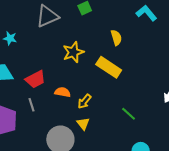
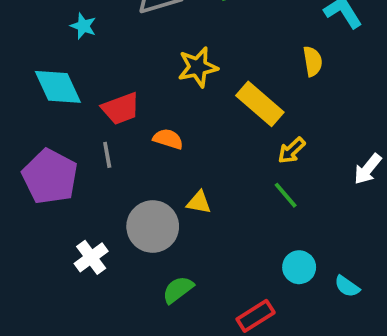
yellow semicircle: (116, 38) -> (313, 61), moved
yellow arrow: (84, 101) -> (291, 150), moved
yellow triangle: (83, 124) -> (199, 202), turned -48

